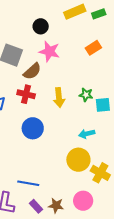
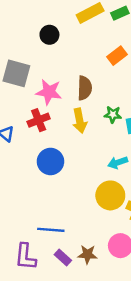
pink star: (49, 51) -> (49, 92), moved
brown semicircle: (32, 71) -> (85, 88), moved, turned -42
red cross: (26, 94) -> (39, 120), turned -30

